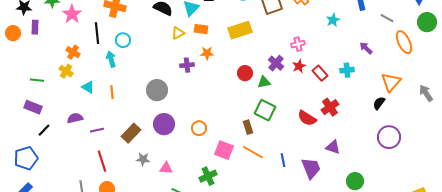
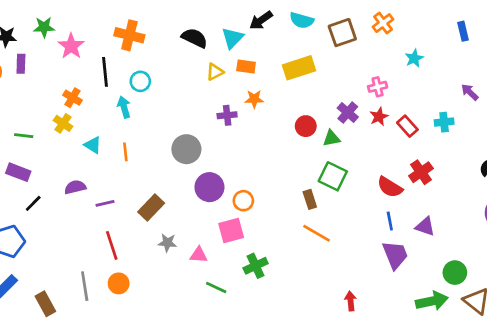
cyan star: (333, 20) -> (414, 58), moved
purple circle: (164, 124) -> (209, 187), moved
pink square: (224, 150) -> (231, 231), moved, turned -36
blue line: (283, 160) -> (390, 221), moved

